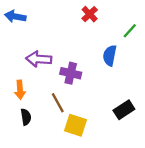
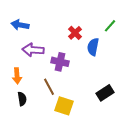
red cross: (90, 14) -> (75, 33), moved
blue arrow: (15, 17) -> (20, 25), moved

